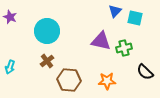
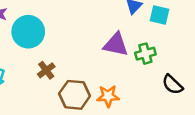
cyan circle: (47, 31) -> (28, 32), moved
orange star: (107, 81) -> (108, 96), moved

